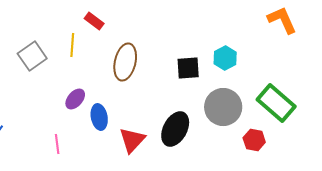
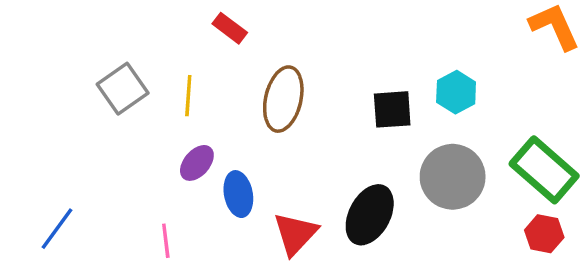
yellow line: (72, 45) -> (188, 96), moved
red hexagon: (254, 140) -> (544, 234), moved

